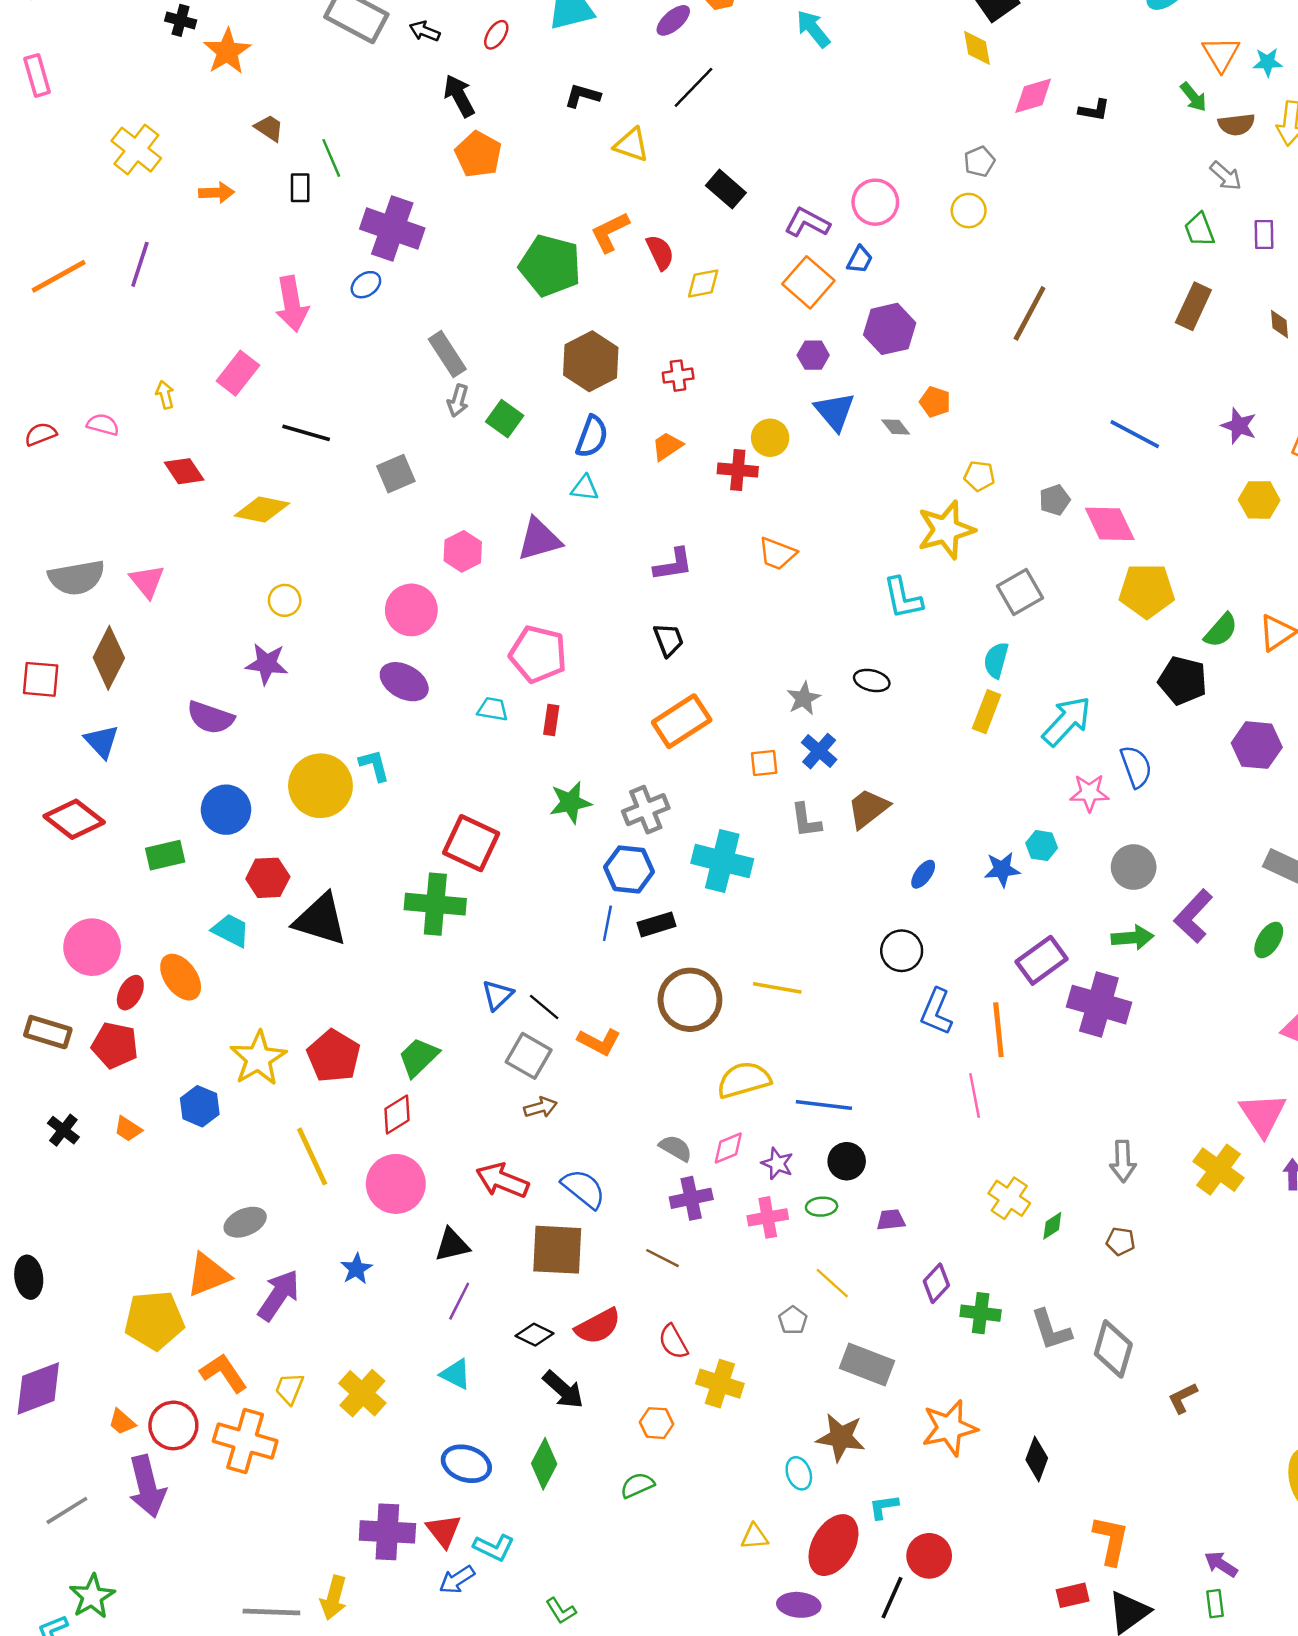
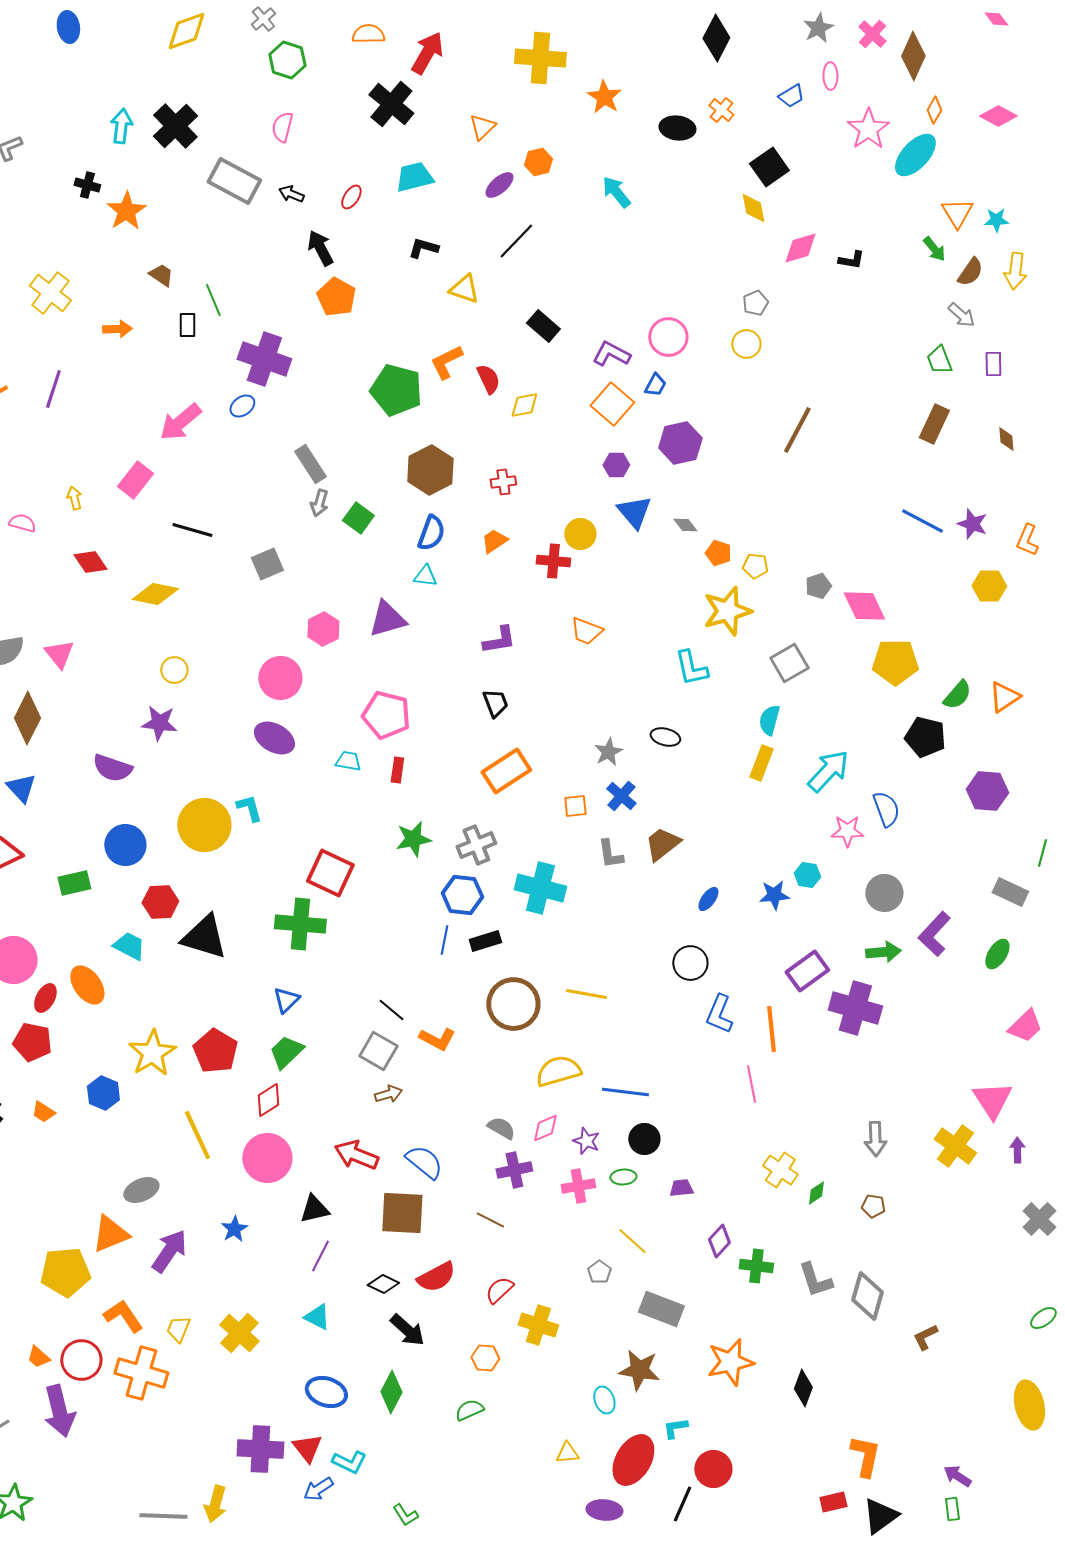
brown semicircle: (1236, 124) -> (970, 272), turned -48
pink arrow: (292, 304) -> (180, 422), turned 60
orange pentagon: (935, 402) -> (718, 553), moved
blue line: (1135, 434) -> (922, 521), moved
blue triangle: (497, 995) -> (286, 1000), moved
red semicircle: (673, 1342) -> (499, 1290), turned 76

